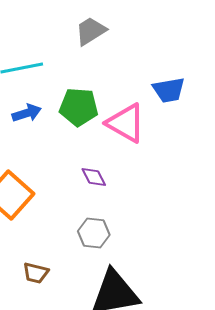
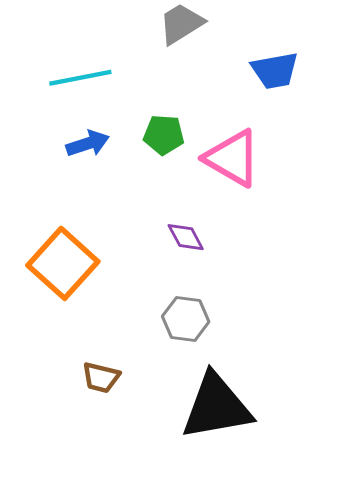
blue trapezoid: (169, 90) -> (275, 70), moved
green pentagon: (79, 107) -> (164, 135), size x0.7

